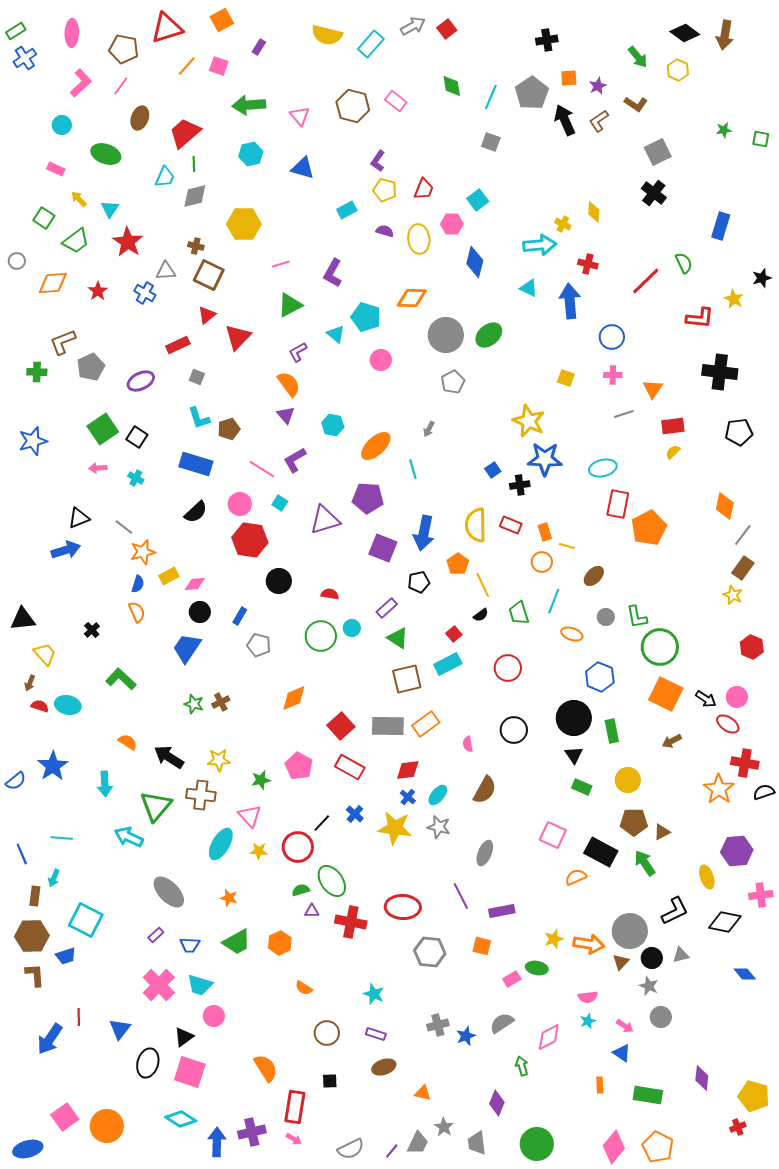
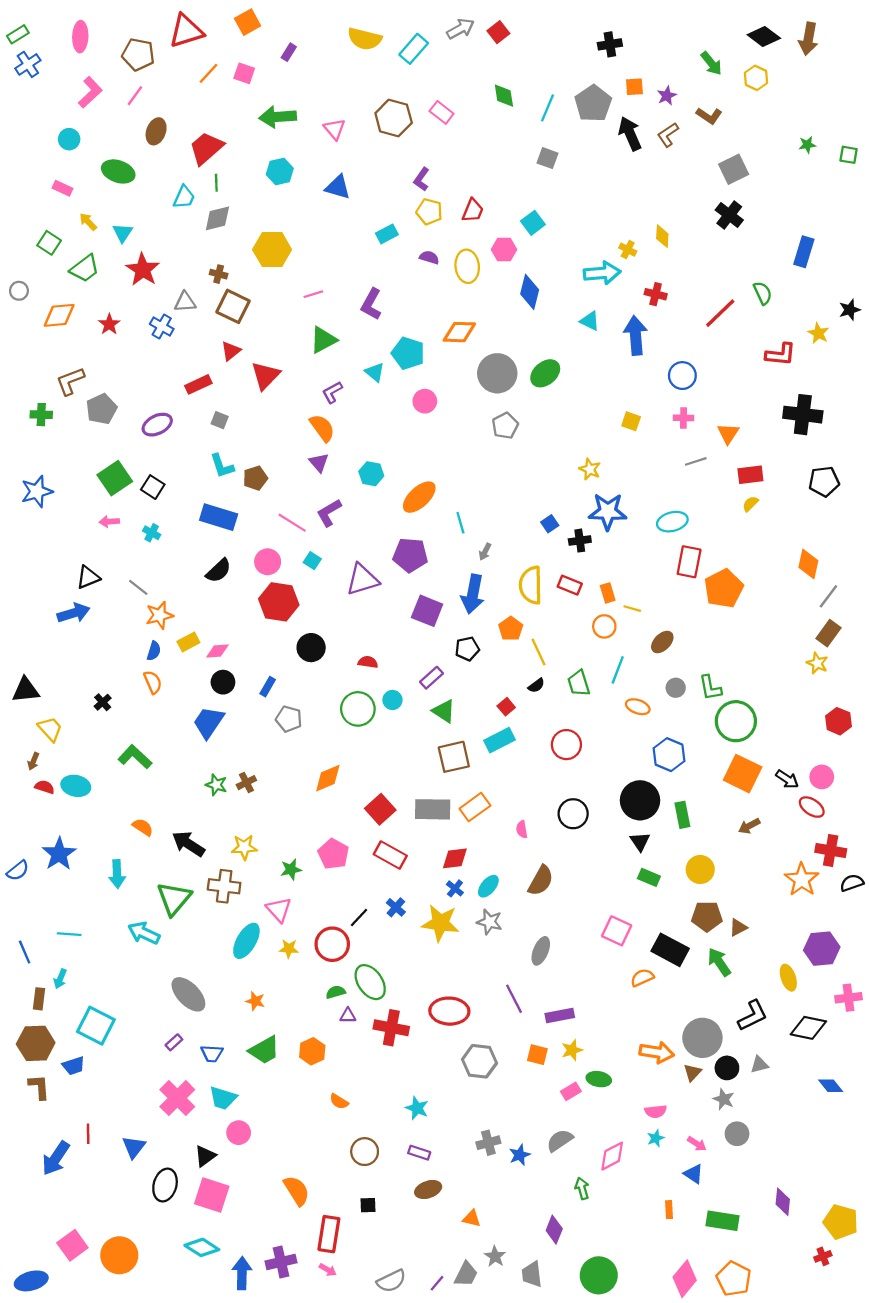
yellow star: (529, 421) -> (590, 469), size x0.6
gray arrow: (429, 429) -> (485, 552), moved
yellow star: (554, 939) -> (572, 1050), moved

